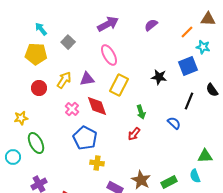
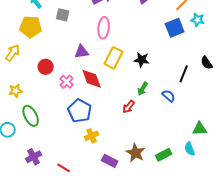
gray square: (68, 42) -> (63, 15), turned -32
pink ellipse: (109, 55) -> (104, 28), turned 35
blue square: (188, 66) -> (175, 28), moved
black star: (159, 77) -> (142, 60), moved
yellow arrow: (64, 80) -> (13, 53), moved
red circle: (39, 88) -> (46, 67), moved
green arrow: (141, 112) -> (143, 89), moved, turned 48
yellow cross: (97, 163) -> (92, 136), turned -32

